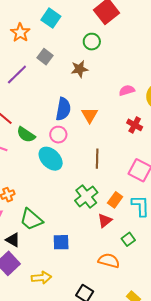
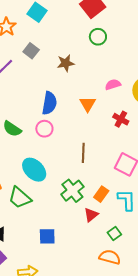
green circle: (92, 42) -> (98, 37), moved
orange triangle: (90, 115) -> (88, 104), moved
cyan ellipse: (51, 159) -> (34, 170), moved
green trapezoid: (31, 219) -> (20, 198), moved
orange semicircle: (109, 261) -> (110, 257), moved

